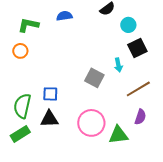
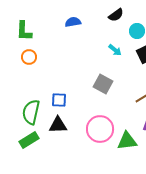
green L-shape: (28, 25) -> (24, 31), moved, turned -100
cyan arrow: (118, 65) -> (115, 50), moved, turned -40

